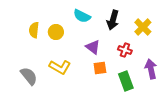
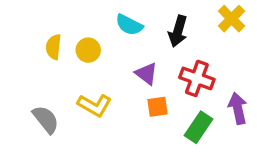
yellow cross: (143, 27) -> (231, 19), moved
red cross: (125, 50) -> (197, 78), size x1.5
green rectangle: (126, 81) -> (198, 127), turned 54

